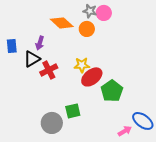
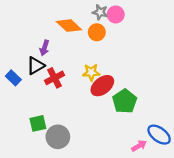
blue rectangle: (12, 46) -> (13, 78), moved, turned -40
green square: (73, 111) -> (38, 123), moved

